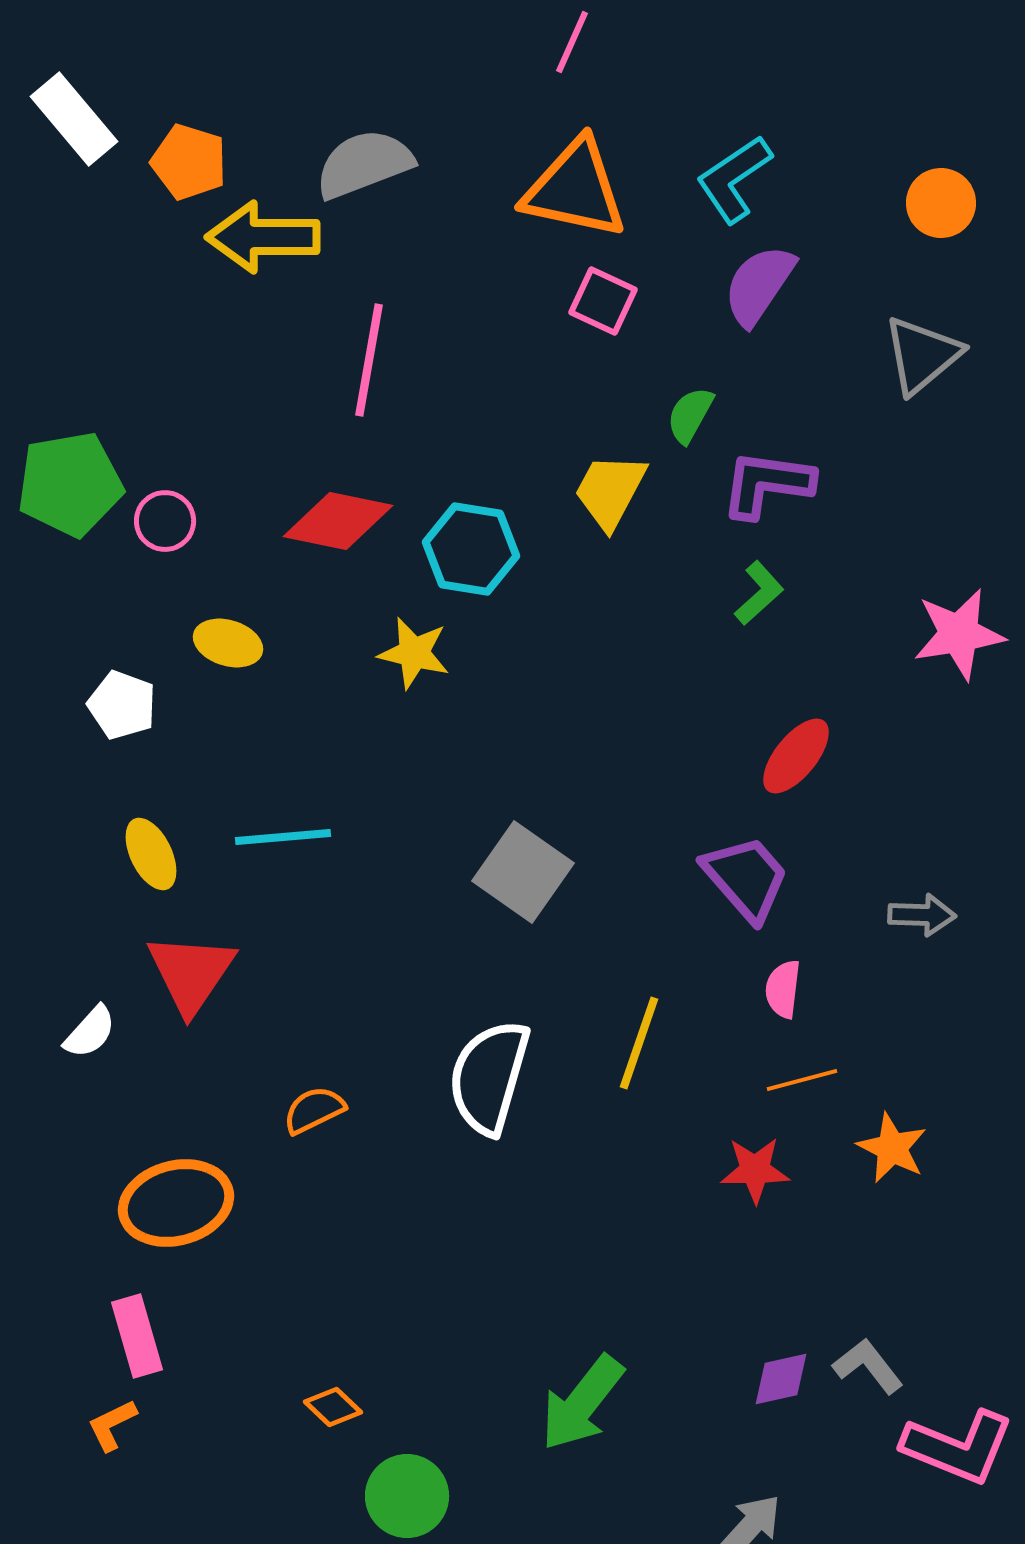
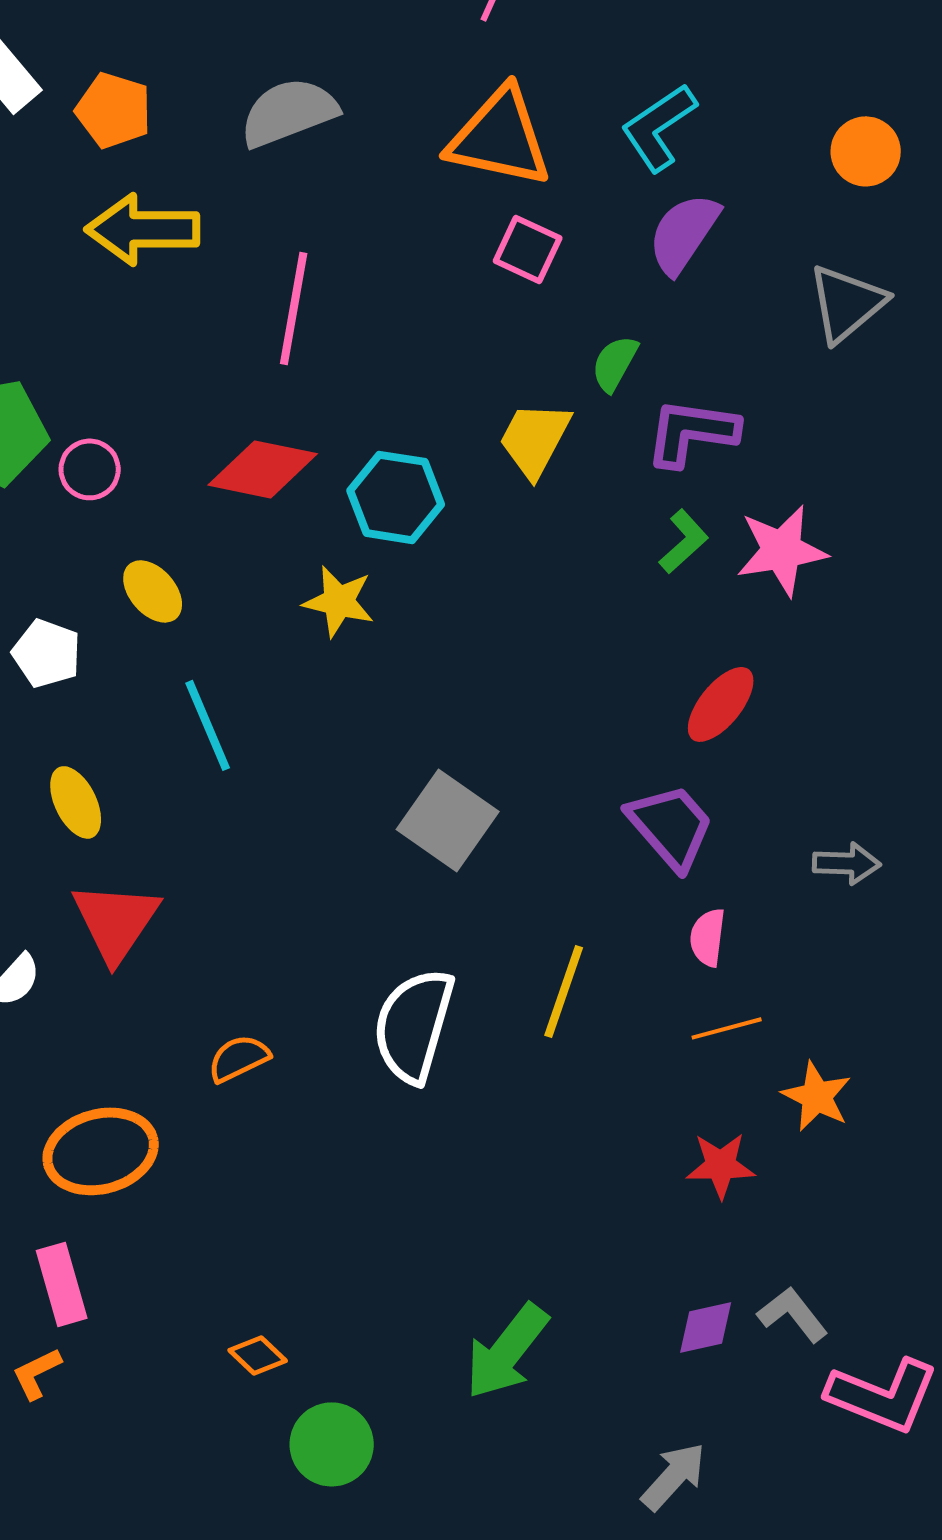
yellow arrow: (263, 237) -> (143, 229), moved
pink star: (959, 634) -> (782, 550), moved
yellow ellipse: (228, 643) -> (153, 591), turned 32
cyan line: (283, 837) -> (208, 725), moved, turned 72
red star: (755, 1170) -> (721, 1165), moved

